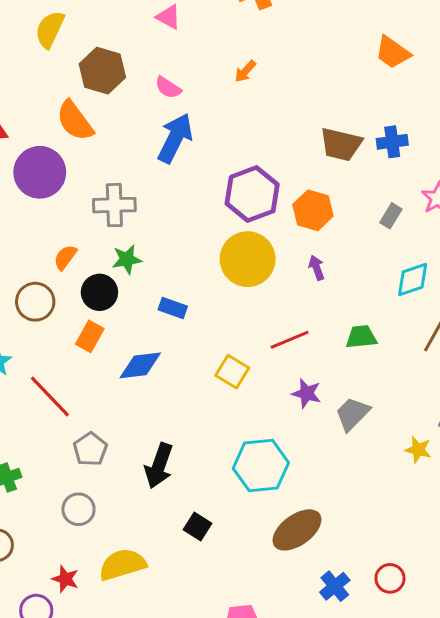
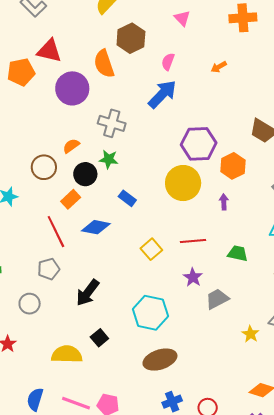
pink semicircle: (168, 88) -> (168, 62), turned 60
red line: (50, 396) -> (56, 232), moved
yellow semicircle: (122, 564) -> (67, 354), moved

